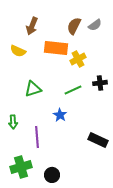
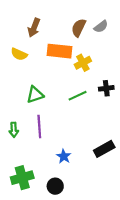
blue star: (60, 115) -> (64, 156), moved
purple line: (37, 137) -> (39, 127), moved
black rectangle: (98, 140) -> (104, 149), turned -54

